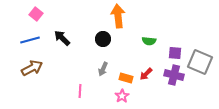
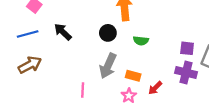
green semicircle: (149, 41) -> (141, 41), moved
gray arrow: (103, 69) -> (108, 66), size x1.6
red arrow: (146, 74) -> (155, 88), moved

